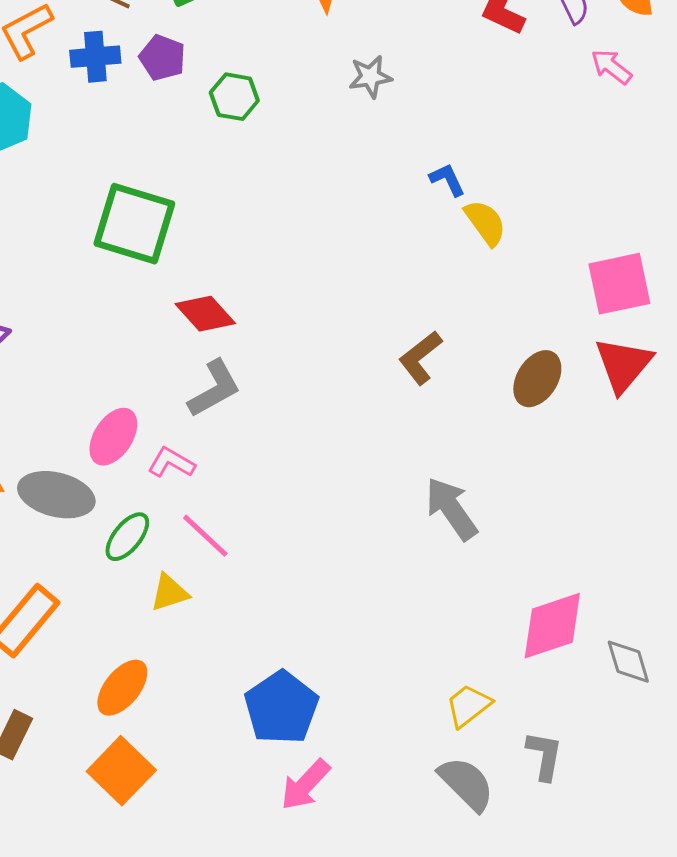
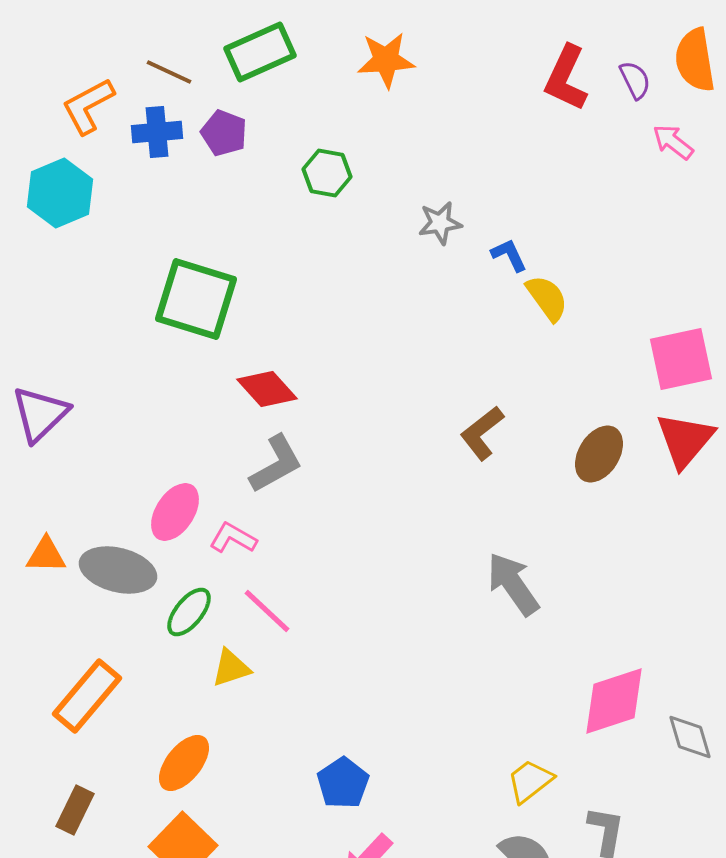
gray star: (370, 77) -> (440, 223), moved
green hexagon: (234, 97) -> (327, 173), moved
blue pentagon: (281, 708) -> (343, 783), size x0.7

